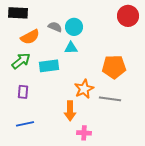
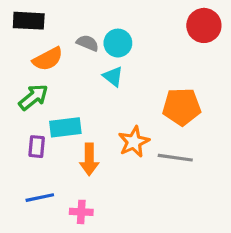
cyan triangle: (71, 48) -> (113, 76), turned 40
cyan rectangle: (49, 66) -> (65, 127), moved
orange arrow: (70, 111) -> (89, 159), moved
pink cross: (84, 133) -> (81, 212), moved

